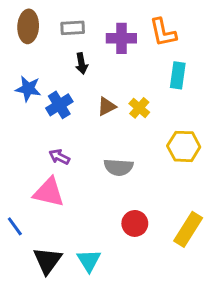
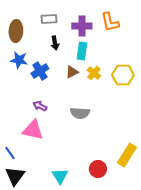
brown ellipse: (28, 26) -> (16, 31), moved
cyan rectangle: (178, 75) -> (82, 51), moved
yellow hexagon: (184, 146) -> (123, 75), moved
red circle: (135, 223) -> (98, 169), moved
black triangle: (47, 261) -> (15, 176), moved

